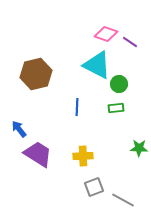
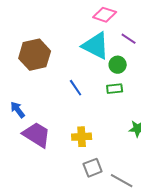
purple line: (130, 42) -> (129, 39), moved
blue line: (77, 107) -> (76, 88), turned -36

